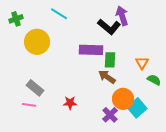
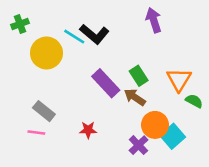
cyan line: (59, 14) -> (74, 37), moved
black L-shape: (109, 27) -> (94, 34), moved
purple rectangle: (91, 50) -> (106, 83), moved, turned 45
green rectangle: (110, 60) -> (139, 76), turned -35
orange triangle: (142, 63) -> (179, 79), size x1.5

